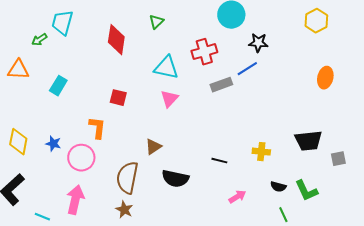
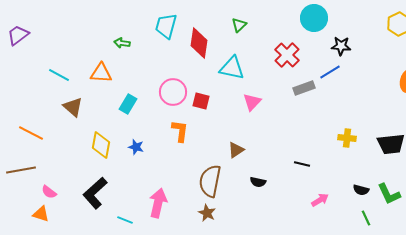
cyan trapezoid: (62, 23) -> (166, 26), moved
green arrow: (39, 40) -> (122, 43), turned 42
red cross: (204, 52) -> (287, 55), turned -30
cyan triangle: (166, 68) -> (232, 68), moved
cyan rectangle: (58, 86) -> (128, 104), moved
yellow cross: (261, 152) -> (347, 138), moved
pink circle: (81, 158) -> (173, 92), moved
black semicircle: (175, 179) -> (258, 182), size x0.6

